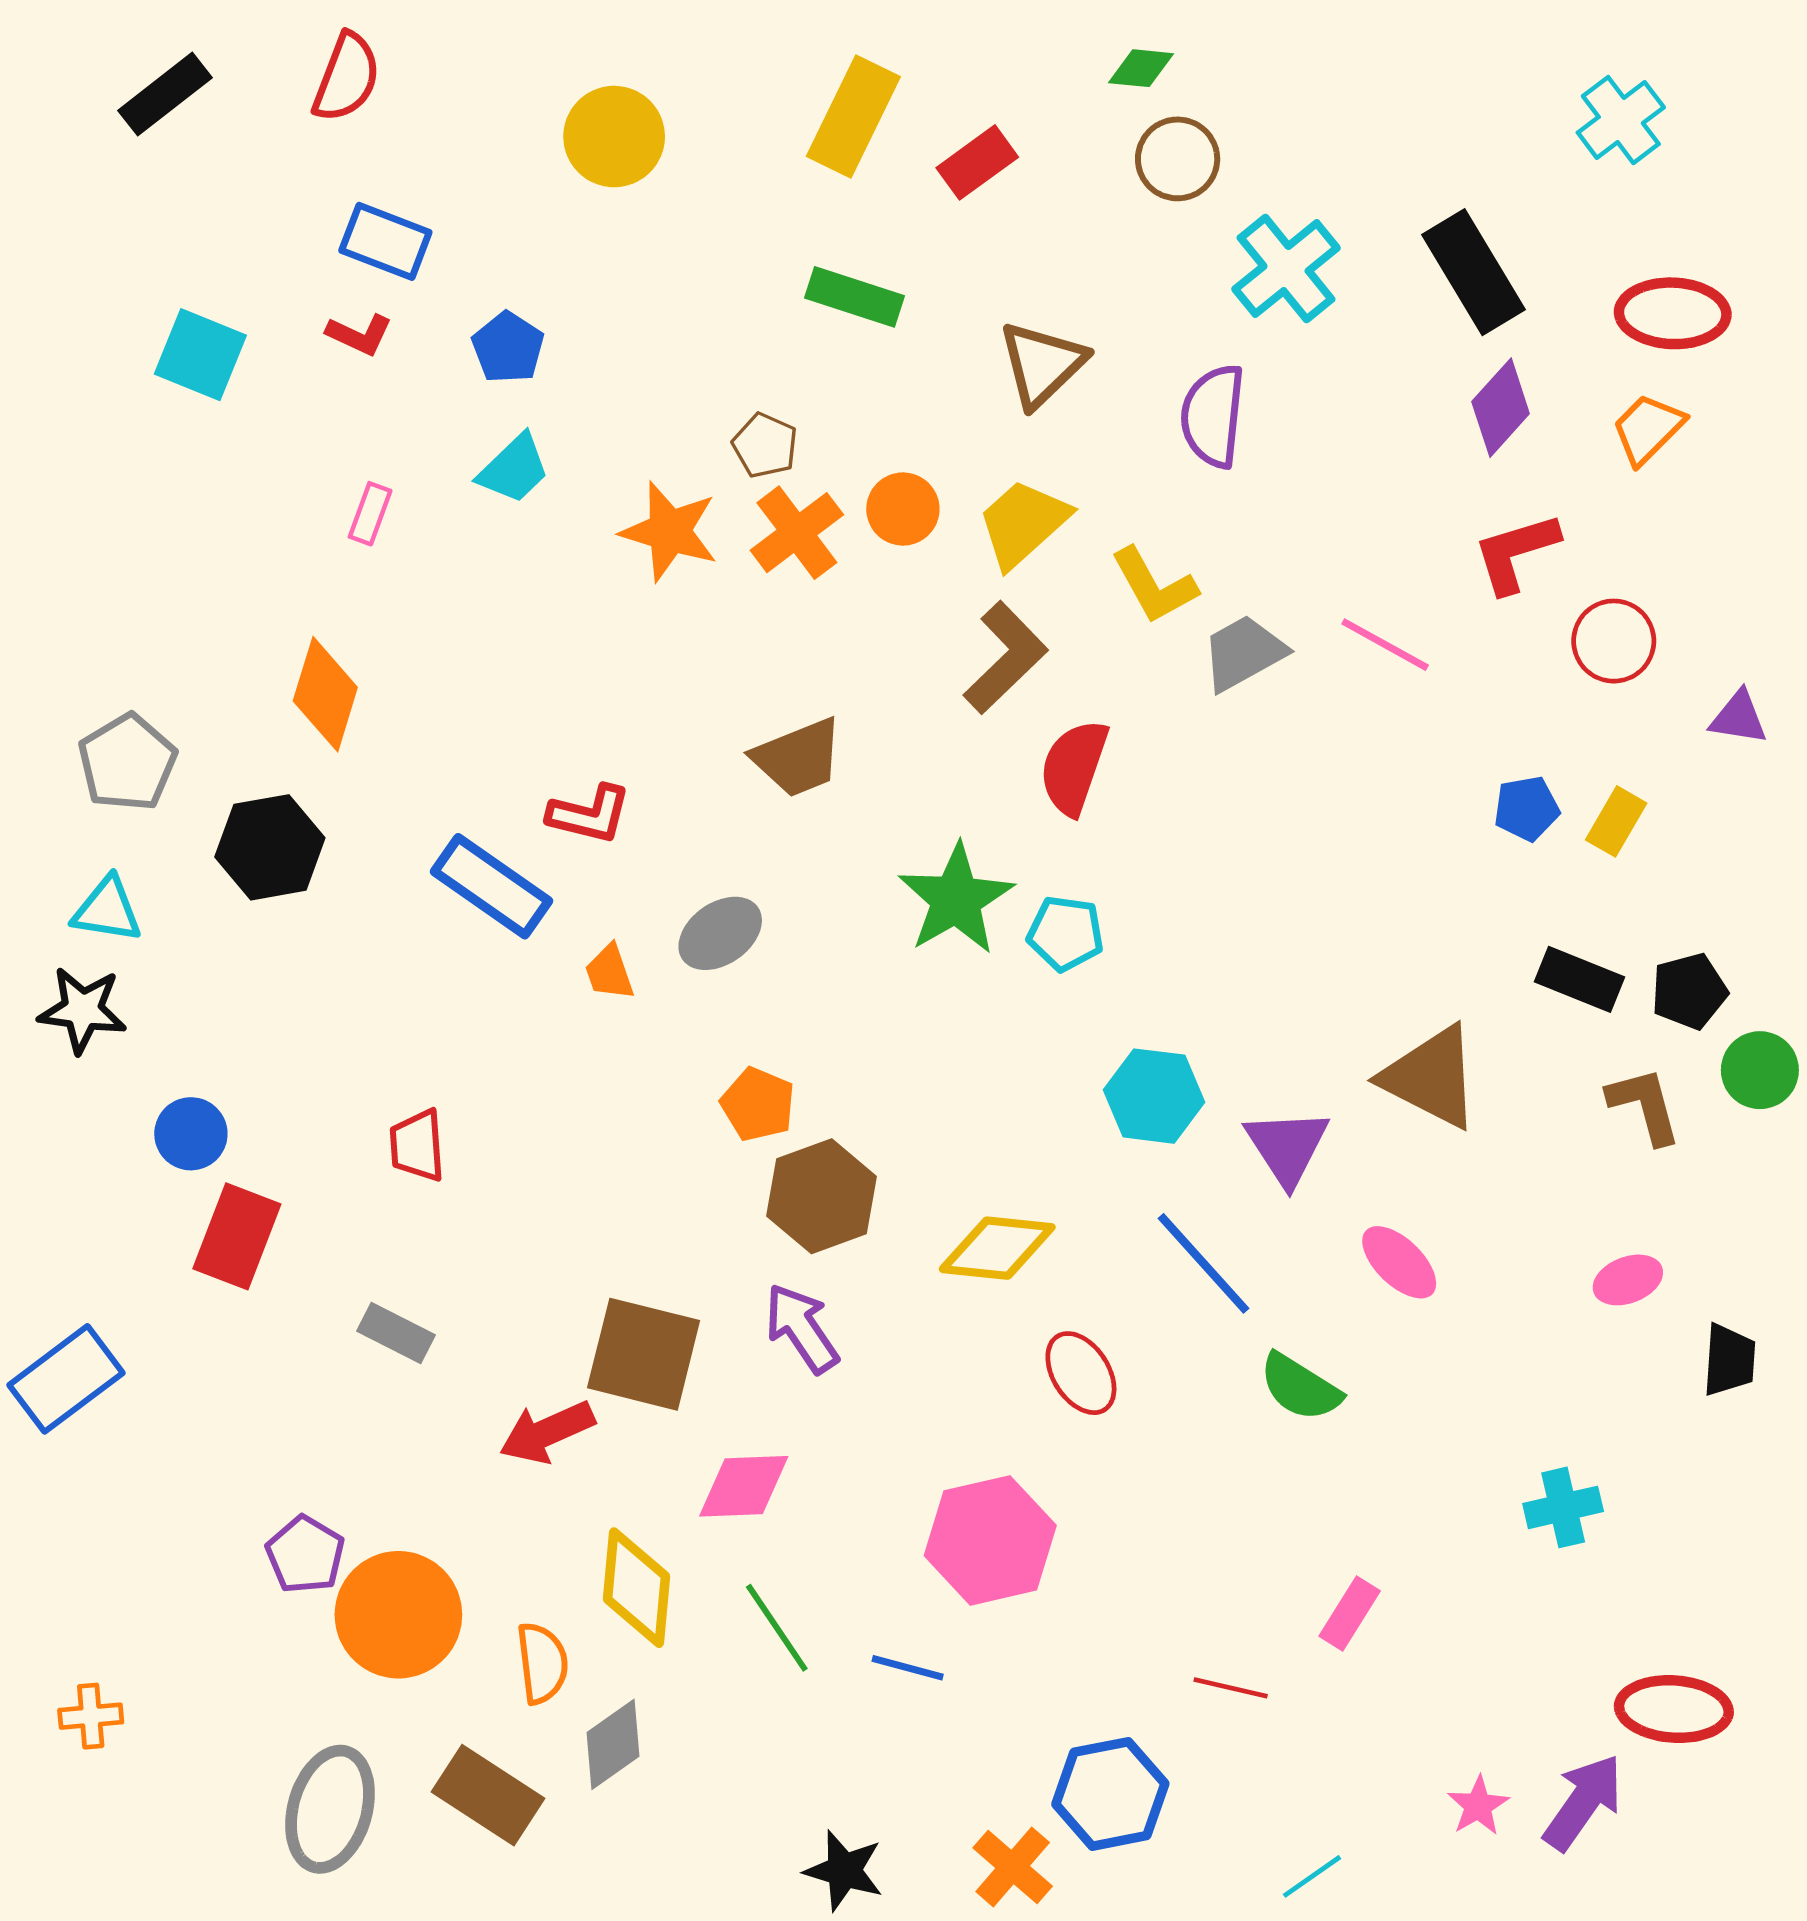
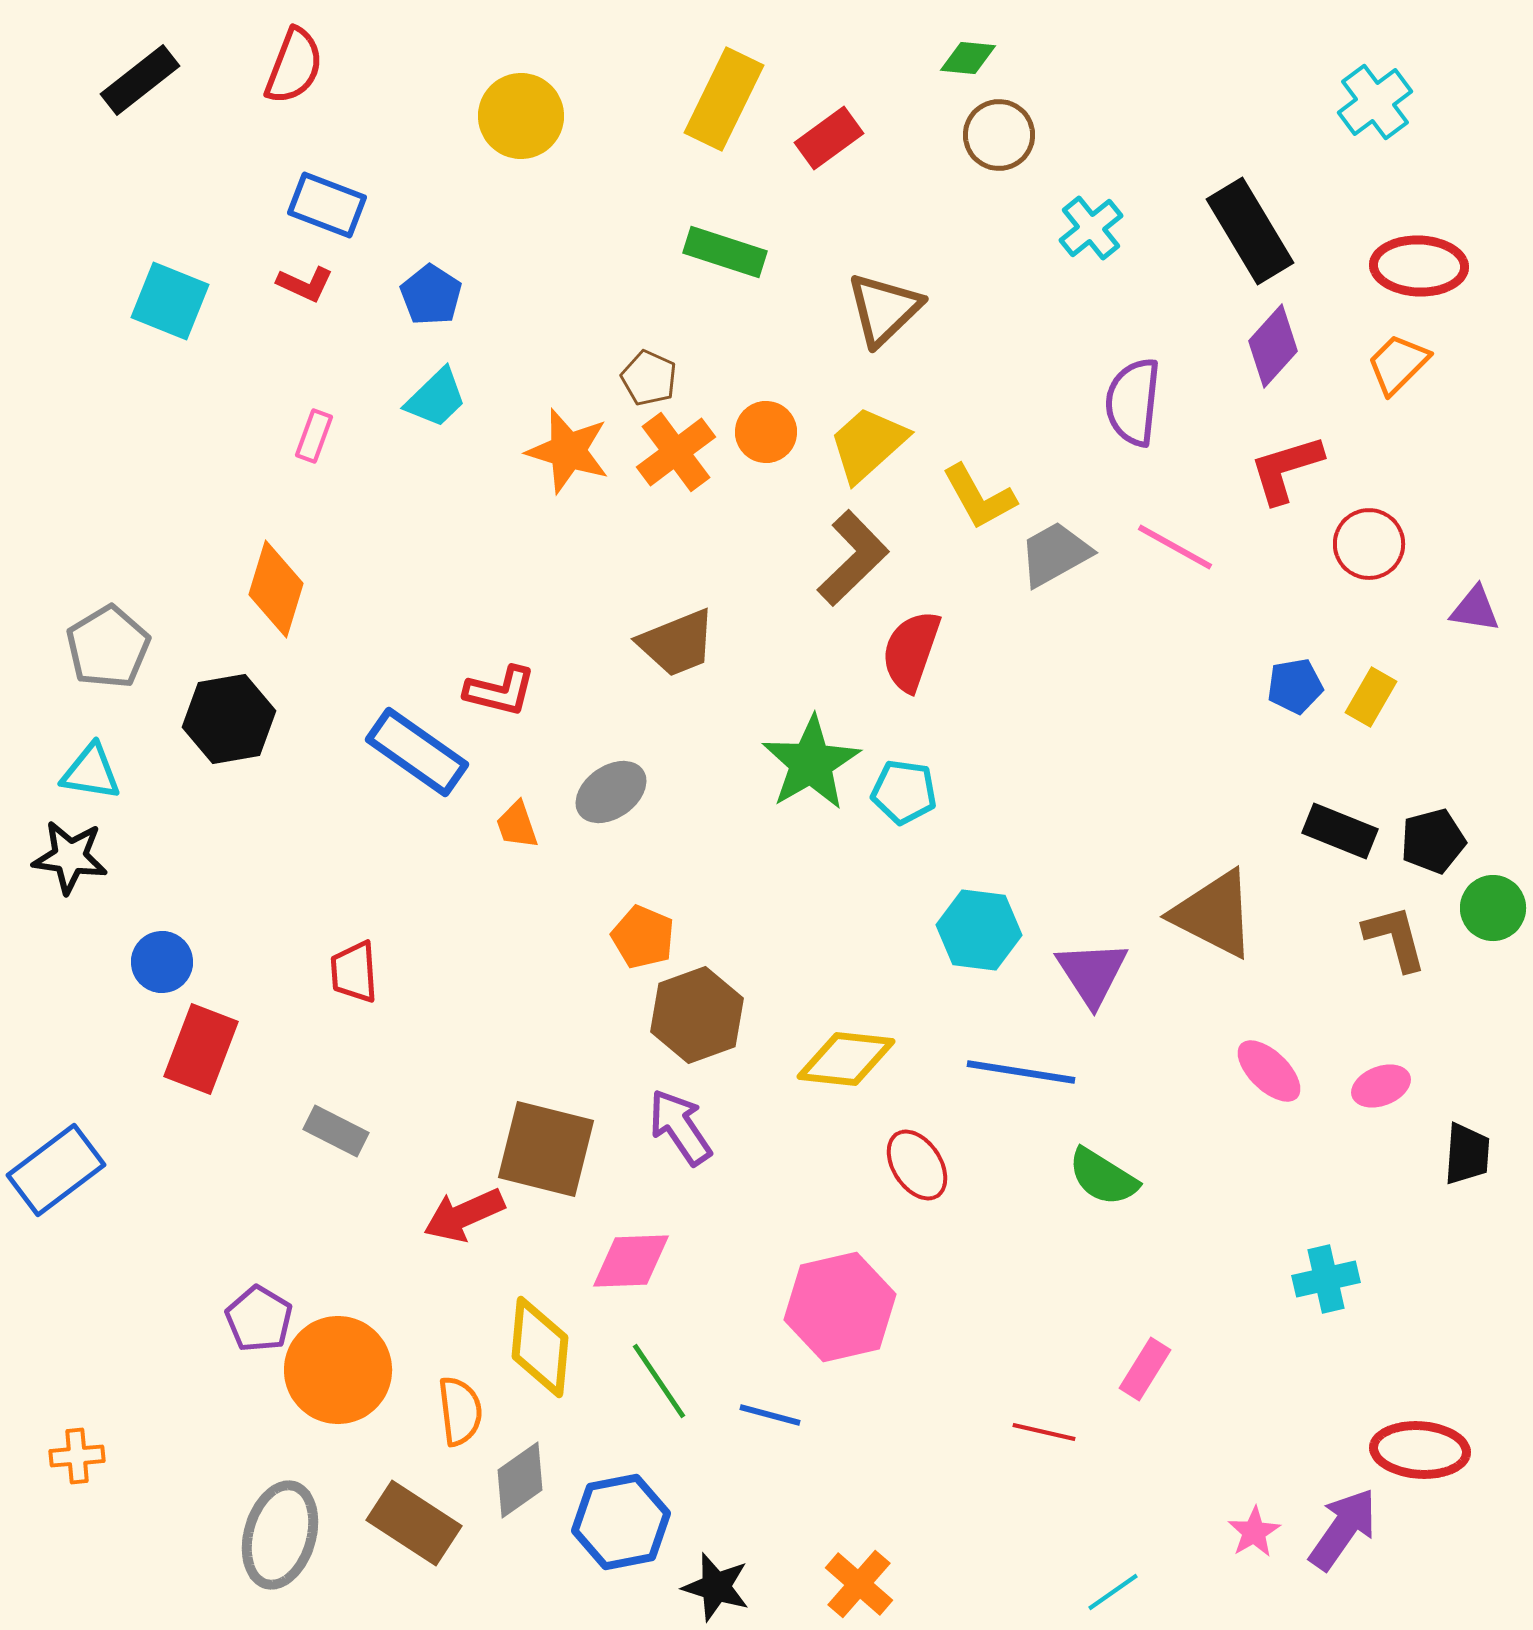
cyan cross: (1286, 269) -> (1091, 228), size x0.7
purple semicircle: (1213, 416) -> (1133, 402), moved
pink ellipse: (1399, 1262) -> (1269, 1071), moved
blue line: (1204, 1263) -> (1021, 1072), turned -39
blue hexagon: (1110, 1794) -> (621, 1522), moved

